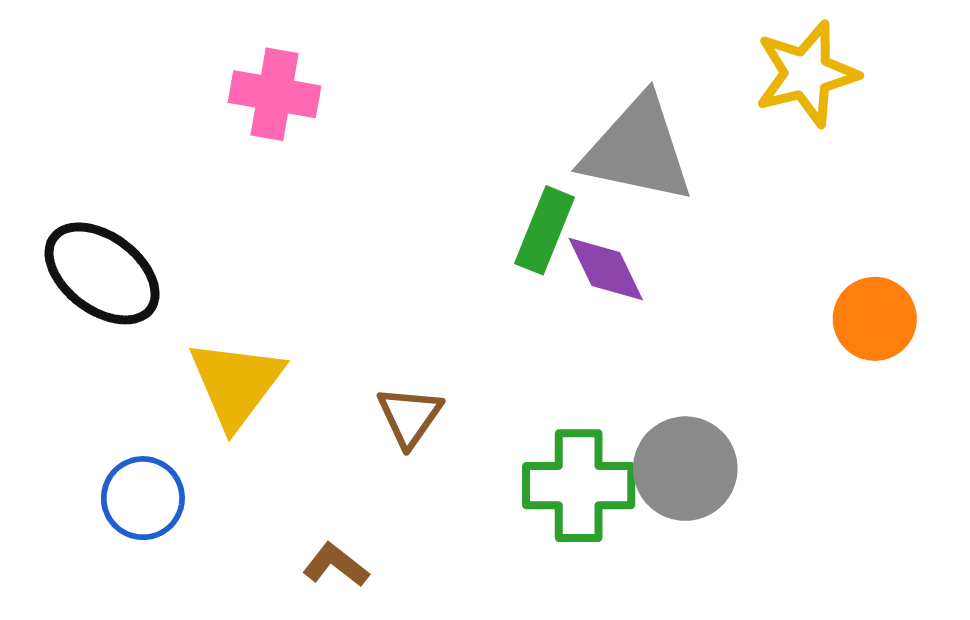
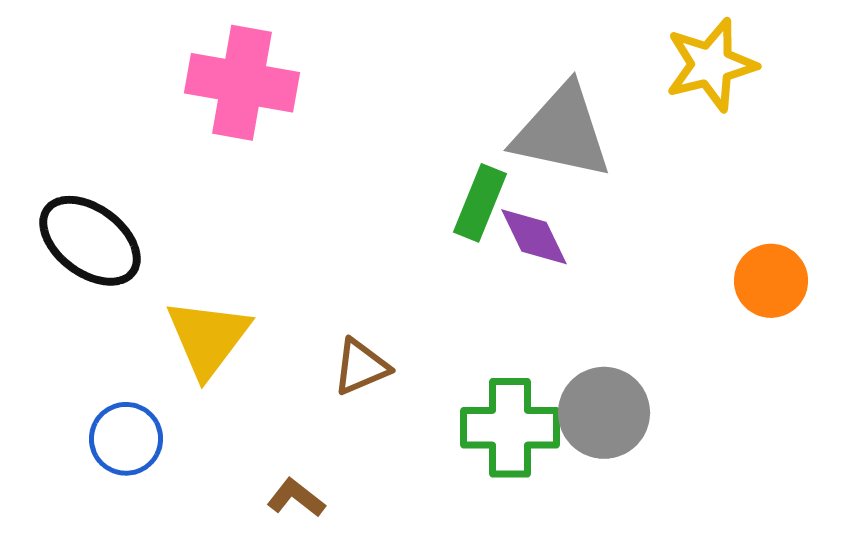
pink cross: (275, 94) -> (242, 83), size x1.4
brown triangle: (410, 416) -> (361, 367), turned 32

